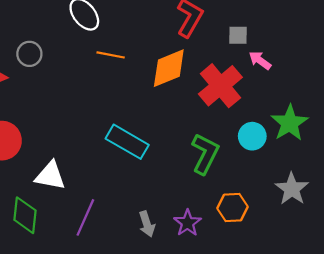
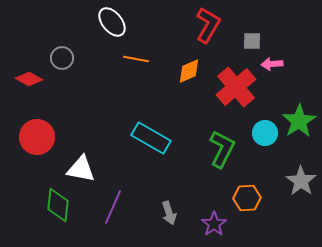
pink arrow: (260, 60) -> (272, 64), turned -40
orange diamond: (169, 68) -> (189, 71), size x0.7
purple star: (187, 223) -> (214, 224), moved

